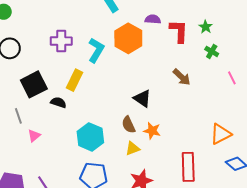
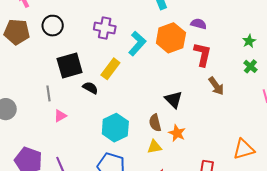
red L-shape: (179, 31) -> (202, 54), moved

